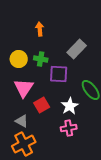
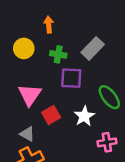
yellow circle: (19, 59) -> (24, 48), moved
green cross: (41, 59) -> (58, 54), moved
pink cross: (69, 128) -> (107, 142), moved

